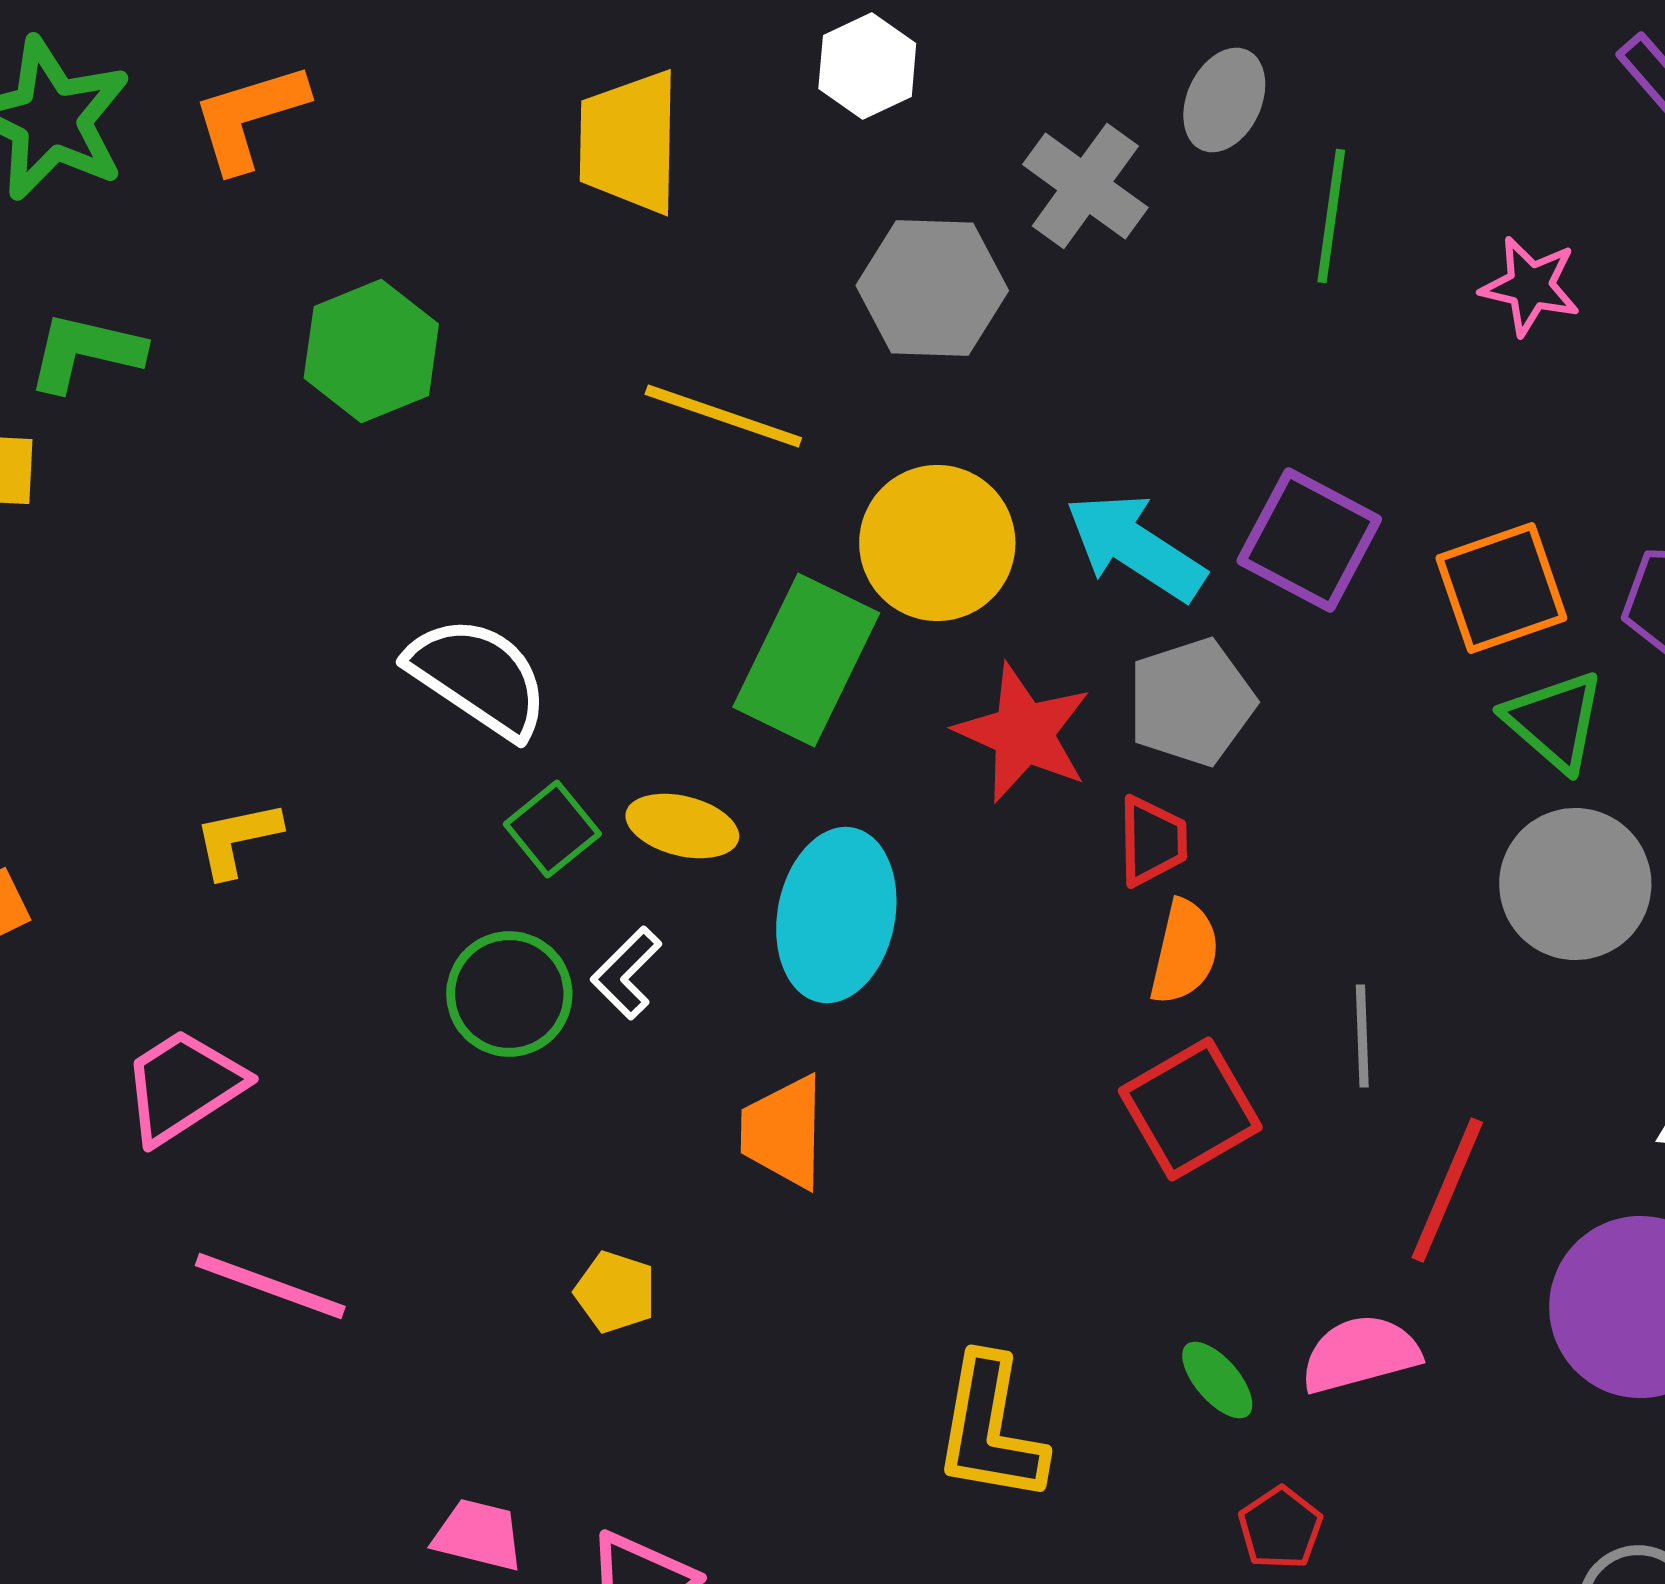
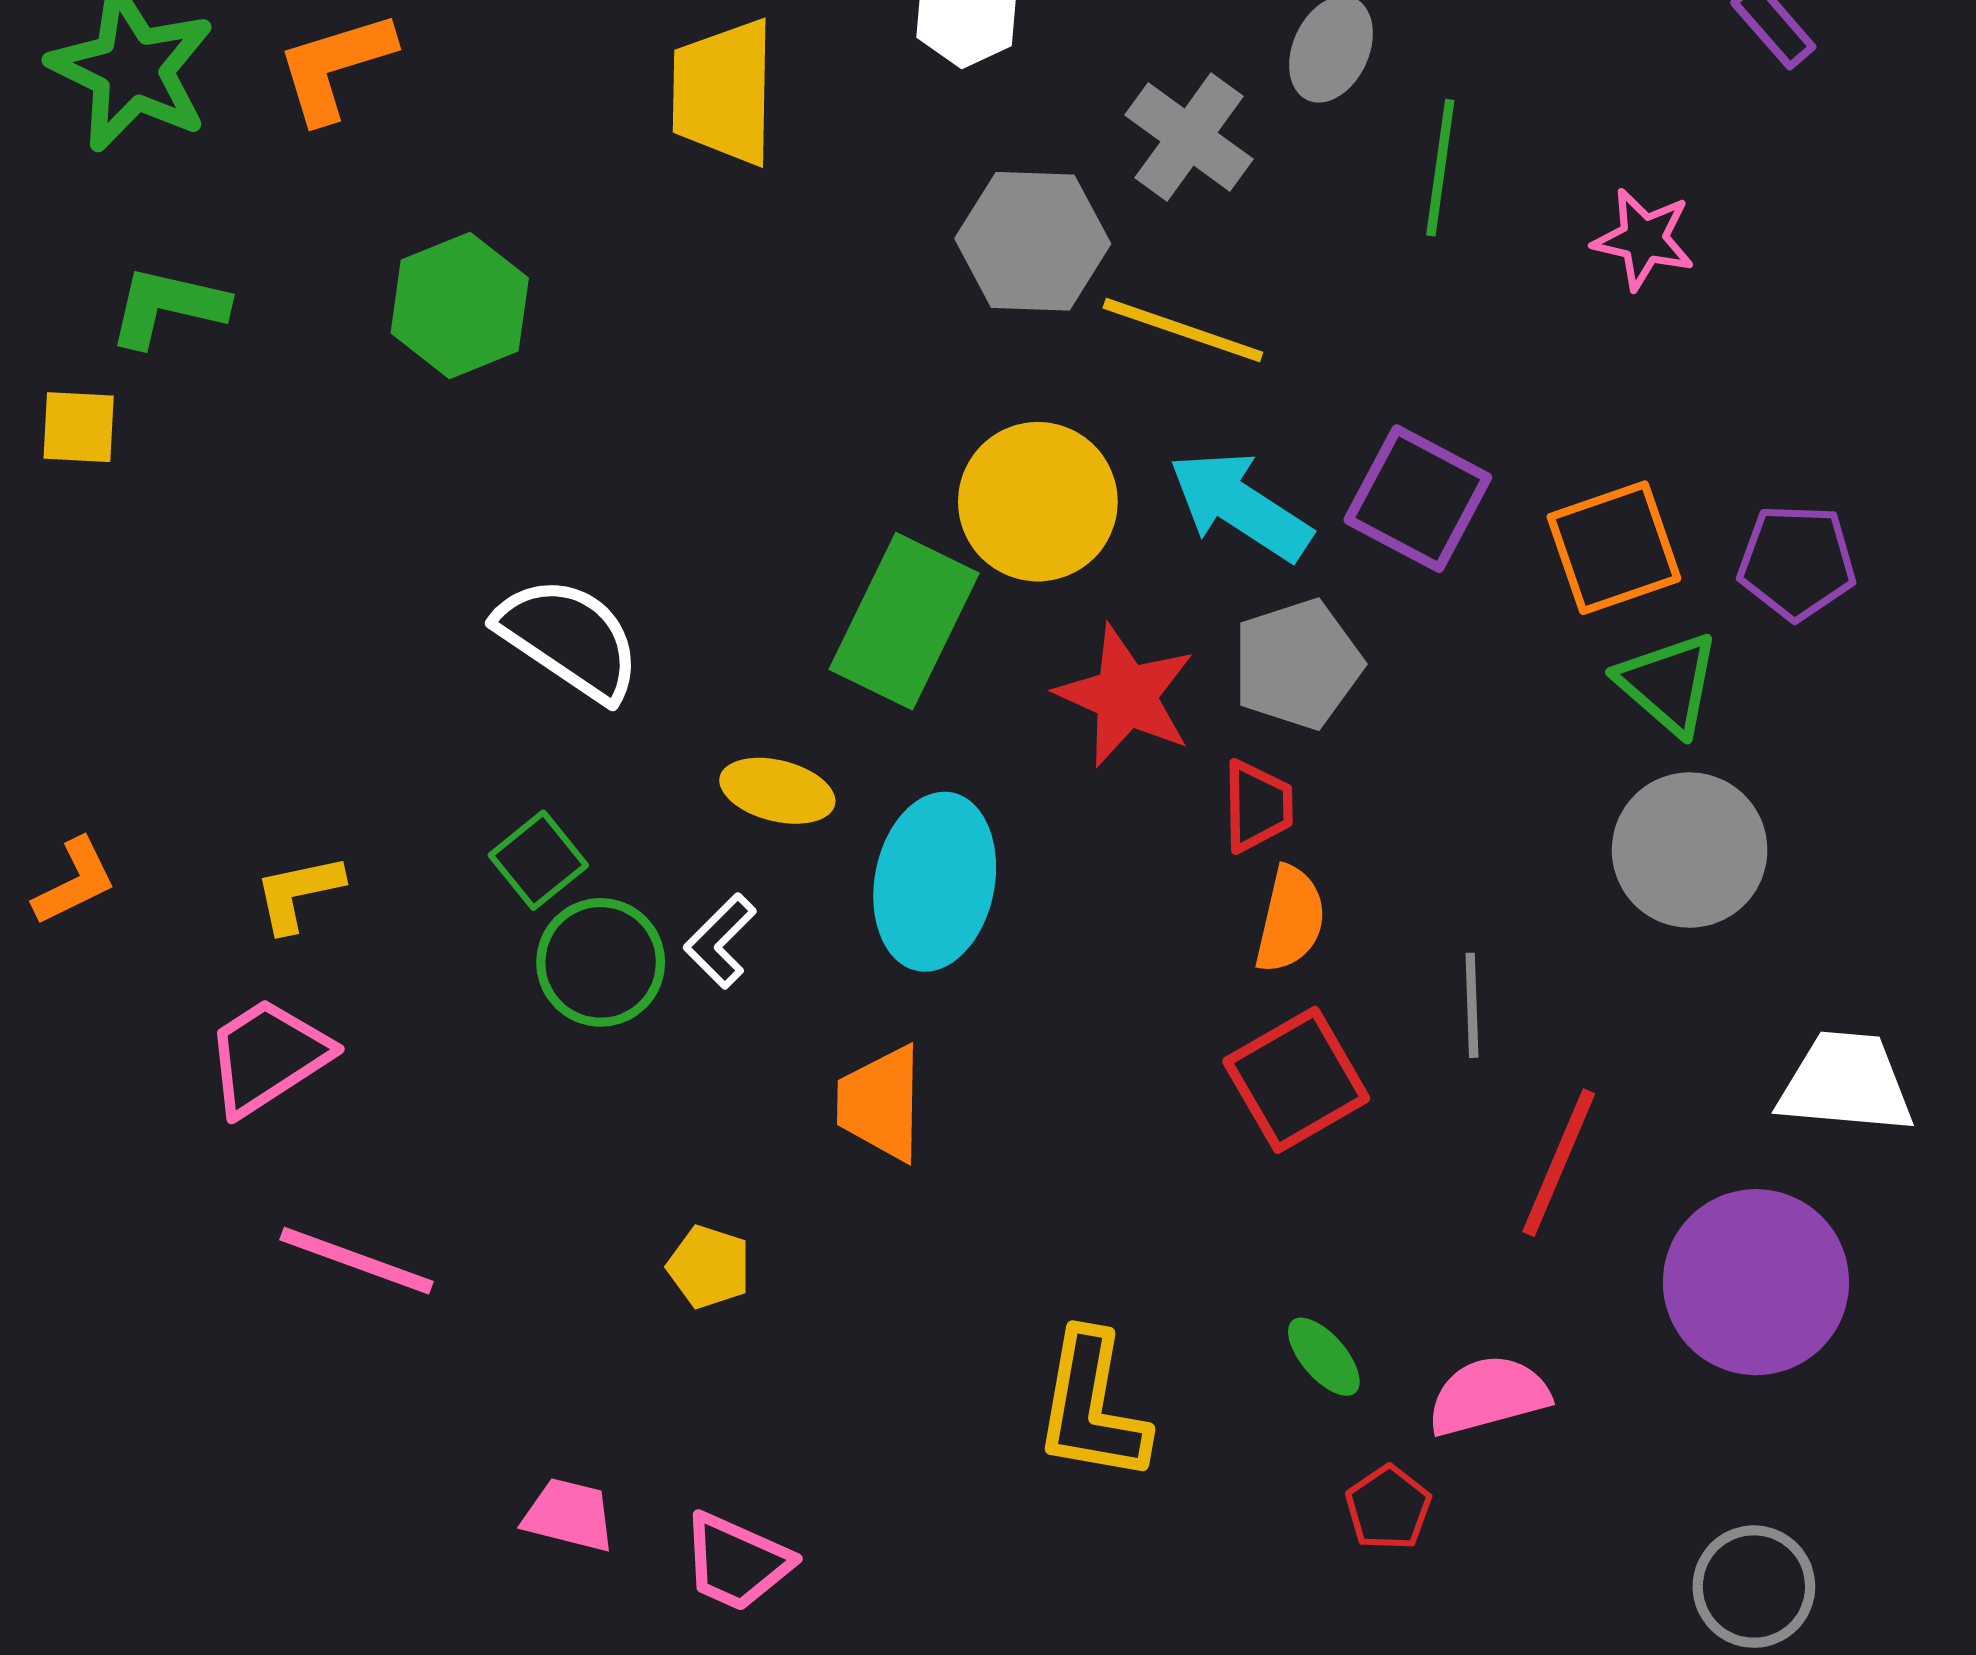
yellow line: (723, 416) -> (1183, 330), moved
green square: (552, 829) -> (538, 860), moved
yellow L-shape: (237, 839) -> (298, 893), moved
pink semicircle: (1360, 1354) -> (1488, 1396), moved

